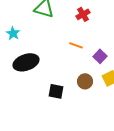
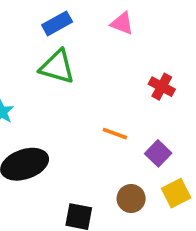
red cross: (83, 14) -> (162, 87), moved, turned -32

